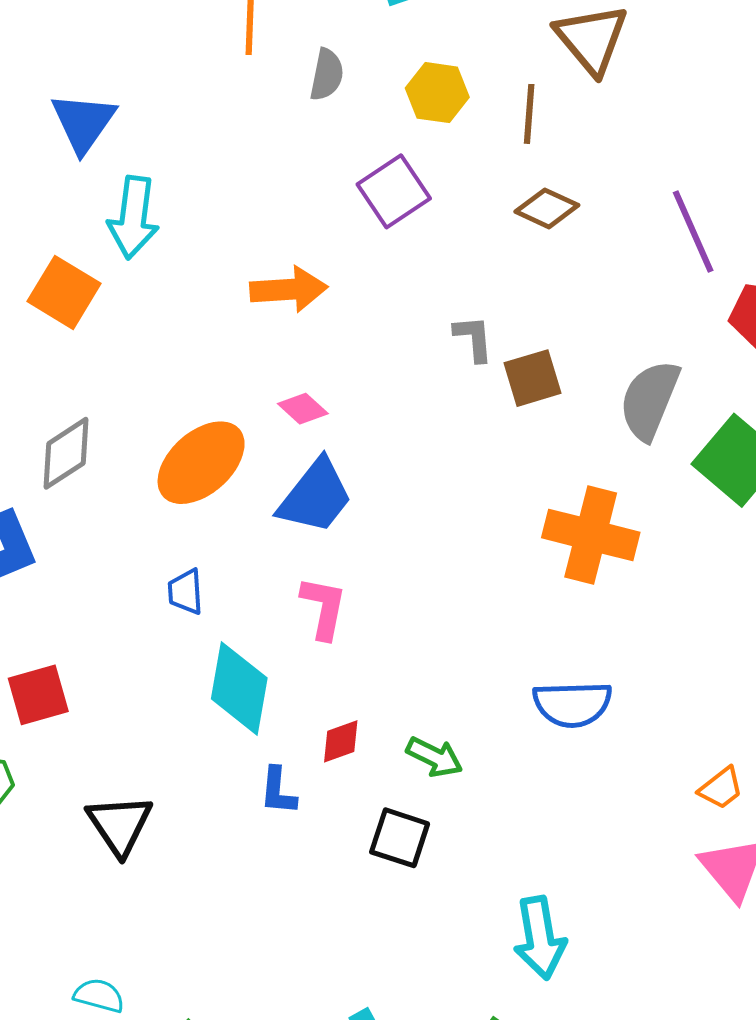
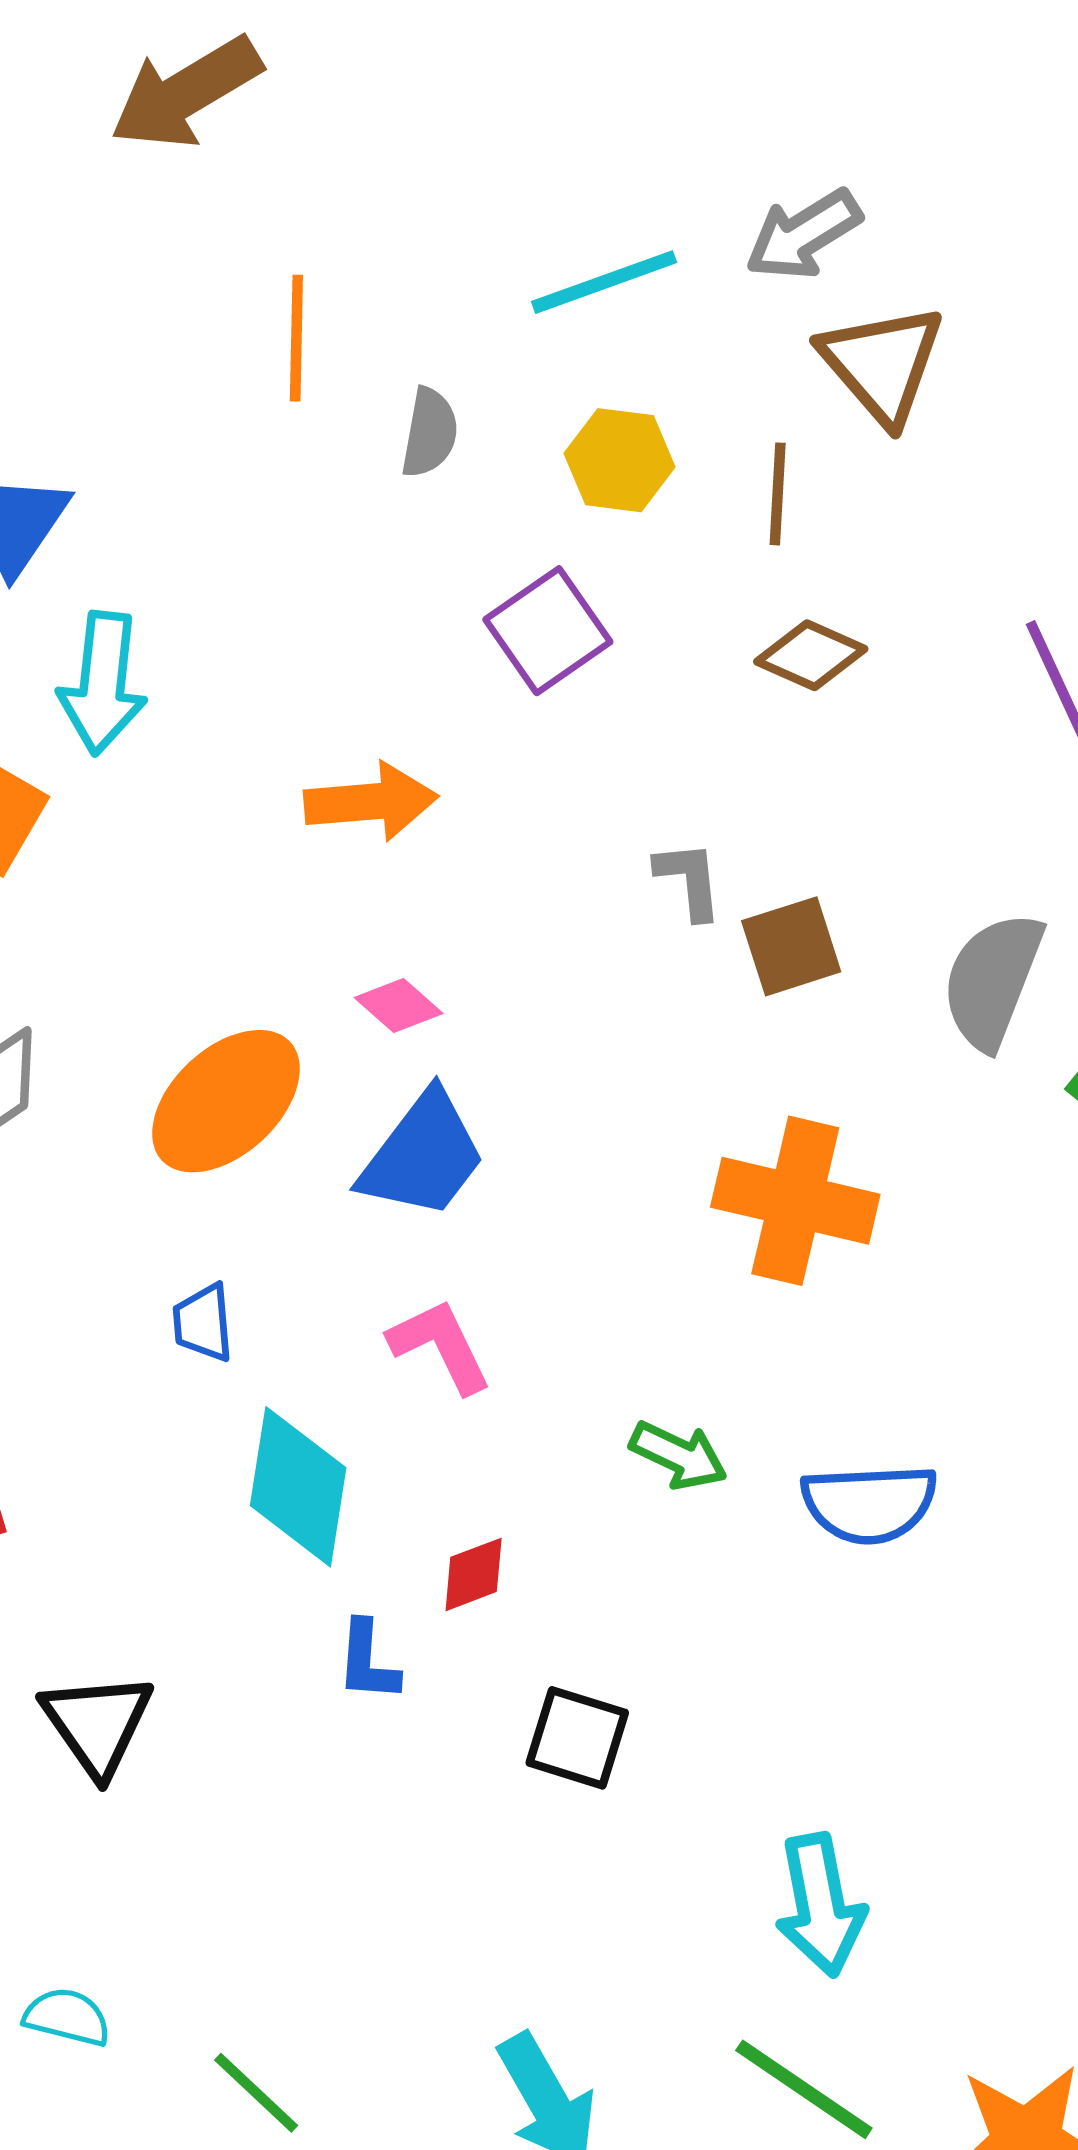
orange cross: (591, 535) -> (795, 1201), moved
pink L-shape: (324, 608) -> (440, 1346), turned -36
green arrow: (434, 757) -> (679, 1455), moved

